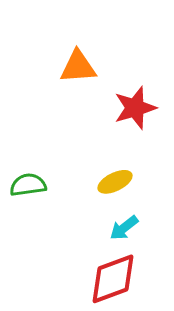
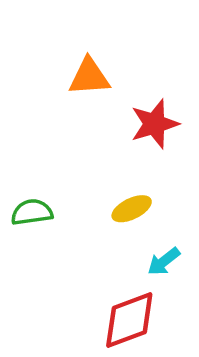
cyan arrow: (124, 228) -> (164, 261), moved

